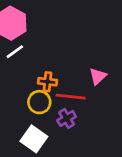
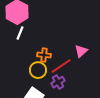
white line: (15, 52) -> (20, 33), turned -32
red line: (71, 97) -> (61, 66), turned -40

